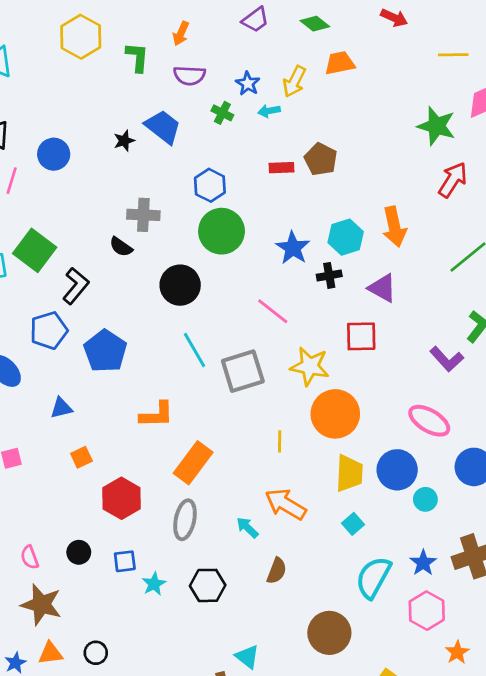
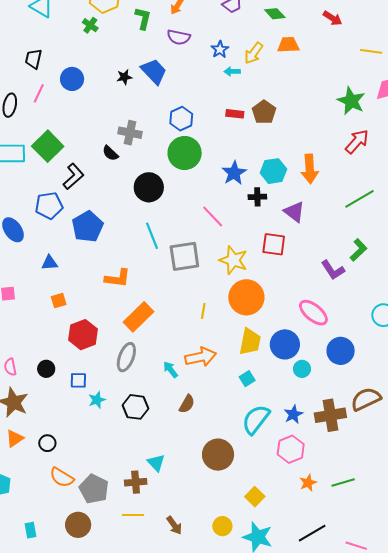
green cross: (222, 113) -> (90, 25), moved
orange arrow: (286, 504) -> (201, 357), turned 128
orange triangle: (50, 653) -> (15, 439), turned -36

